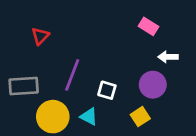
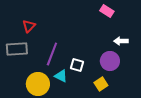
pink rectangle: (149, 26) -> (107, 11), moved
gray rectangle: (24, 86) -> (17, 49), moved
cyan triangle: (89, 117) -> (61, 76), moved

